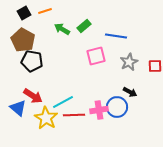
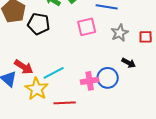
black pentagon: (32, 61) -> (39, 24), moved
black arrow: (130, 92) -> (129, 63), moved
red line: (74, 115) -> (65, 103), moved

